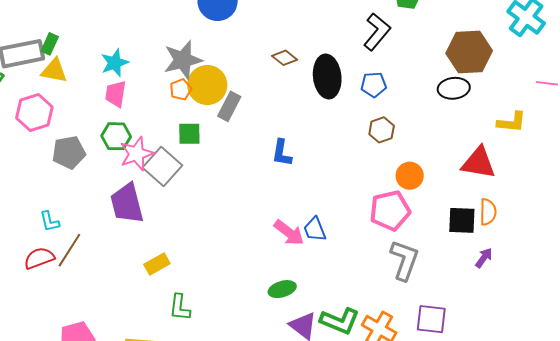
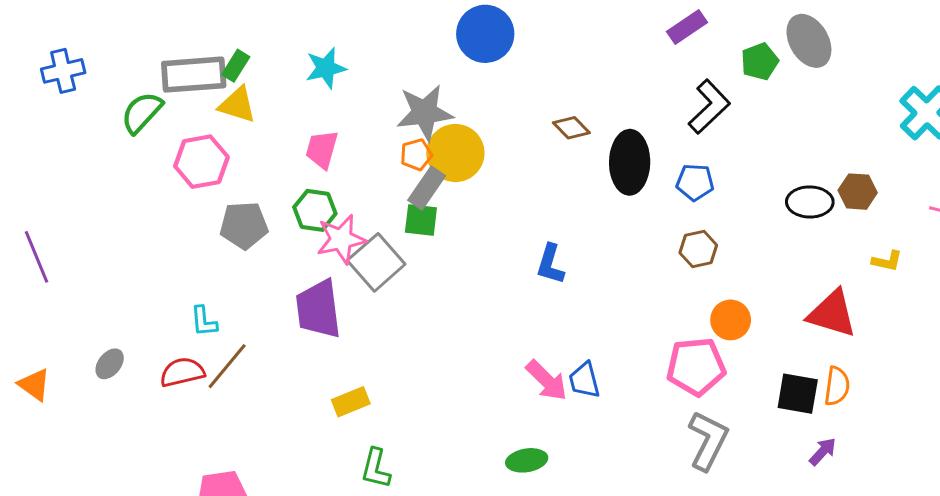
brown hexagon: (469, 52) -> (858, 192), moved, size x0.6
cyan star: (115, 63) -> (326, 68), moved
gray rectangle: (229, 106) -> (427, 188), moved
yellow L-shape: (512, 122) -> (887, 261), size x0.7

